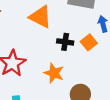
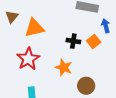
orange triangle: (40, 17) -> (34, 28), moved, turned -40

